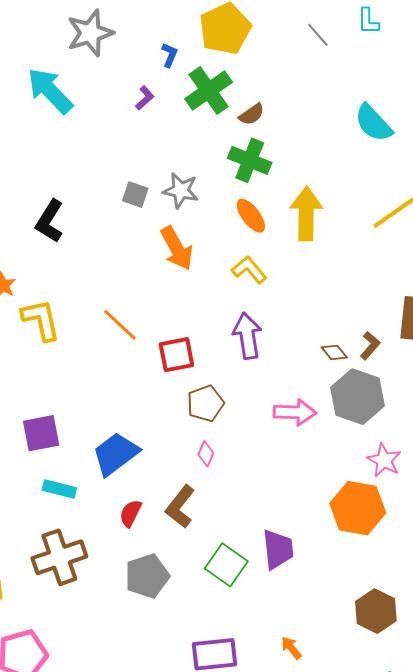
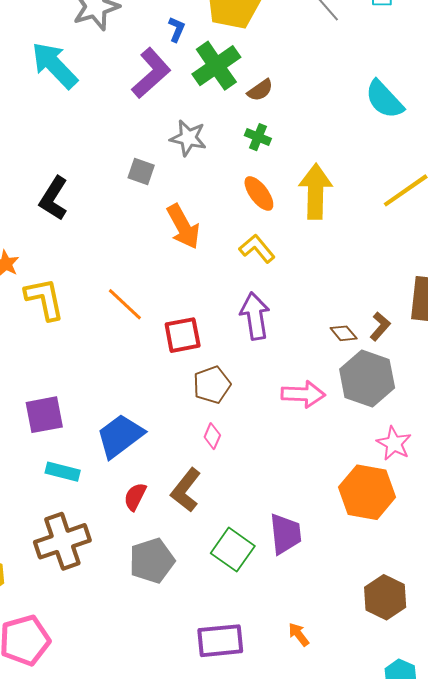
purple L-shape: (145, 98) -> (151, 73), size x2.0
green cross: (250, 160) -> (258, 137), size x0.6
gray star: (181, 190) -> (188, 138), moved

